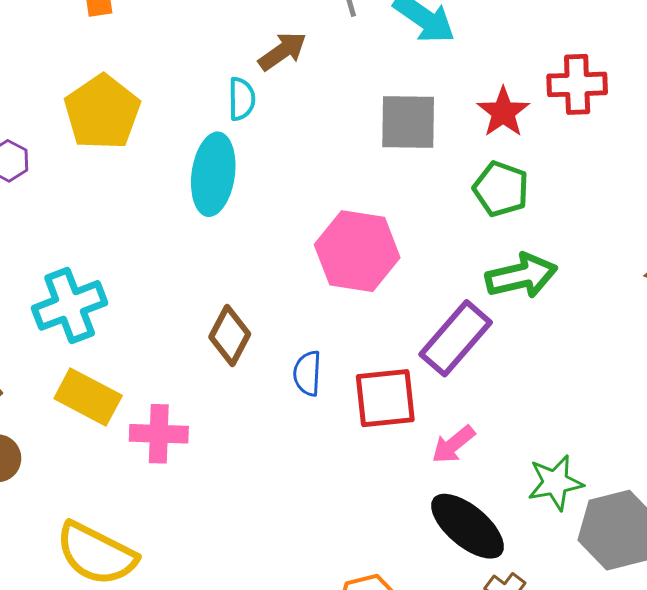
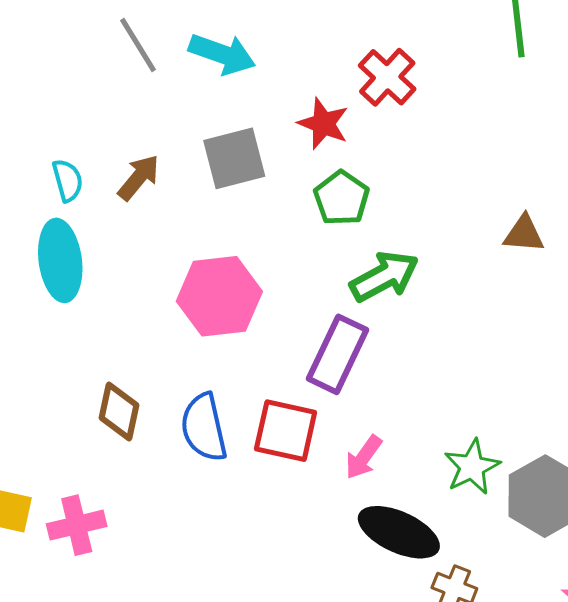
brown arrow: (282, 51) -> (139, 178), moved
red cross: (577, 84) -> (387, 77), turned -30
green pentagon: (501, 189) -> (342, 198), turned 30
blue semicircle: (307, 373) -> (204, 427), size x1.5
red square: (385, 398) -> (286, 431), turned 34

